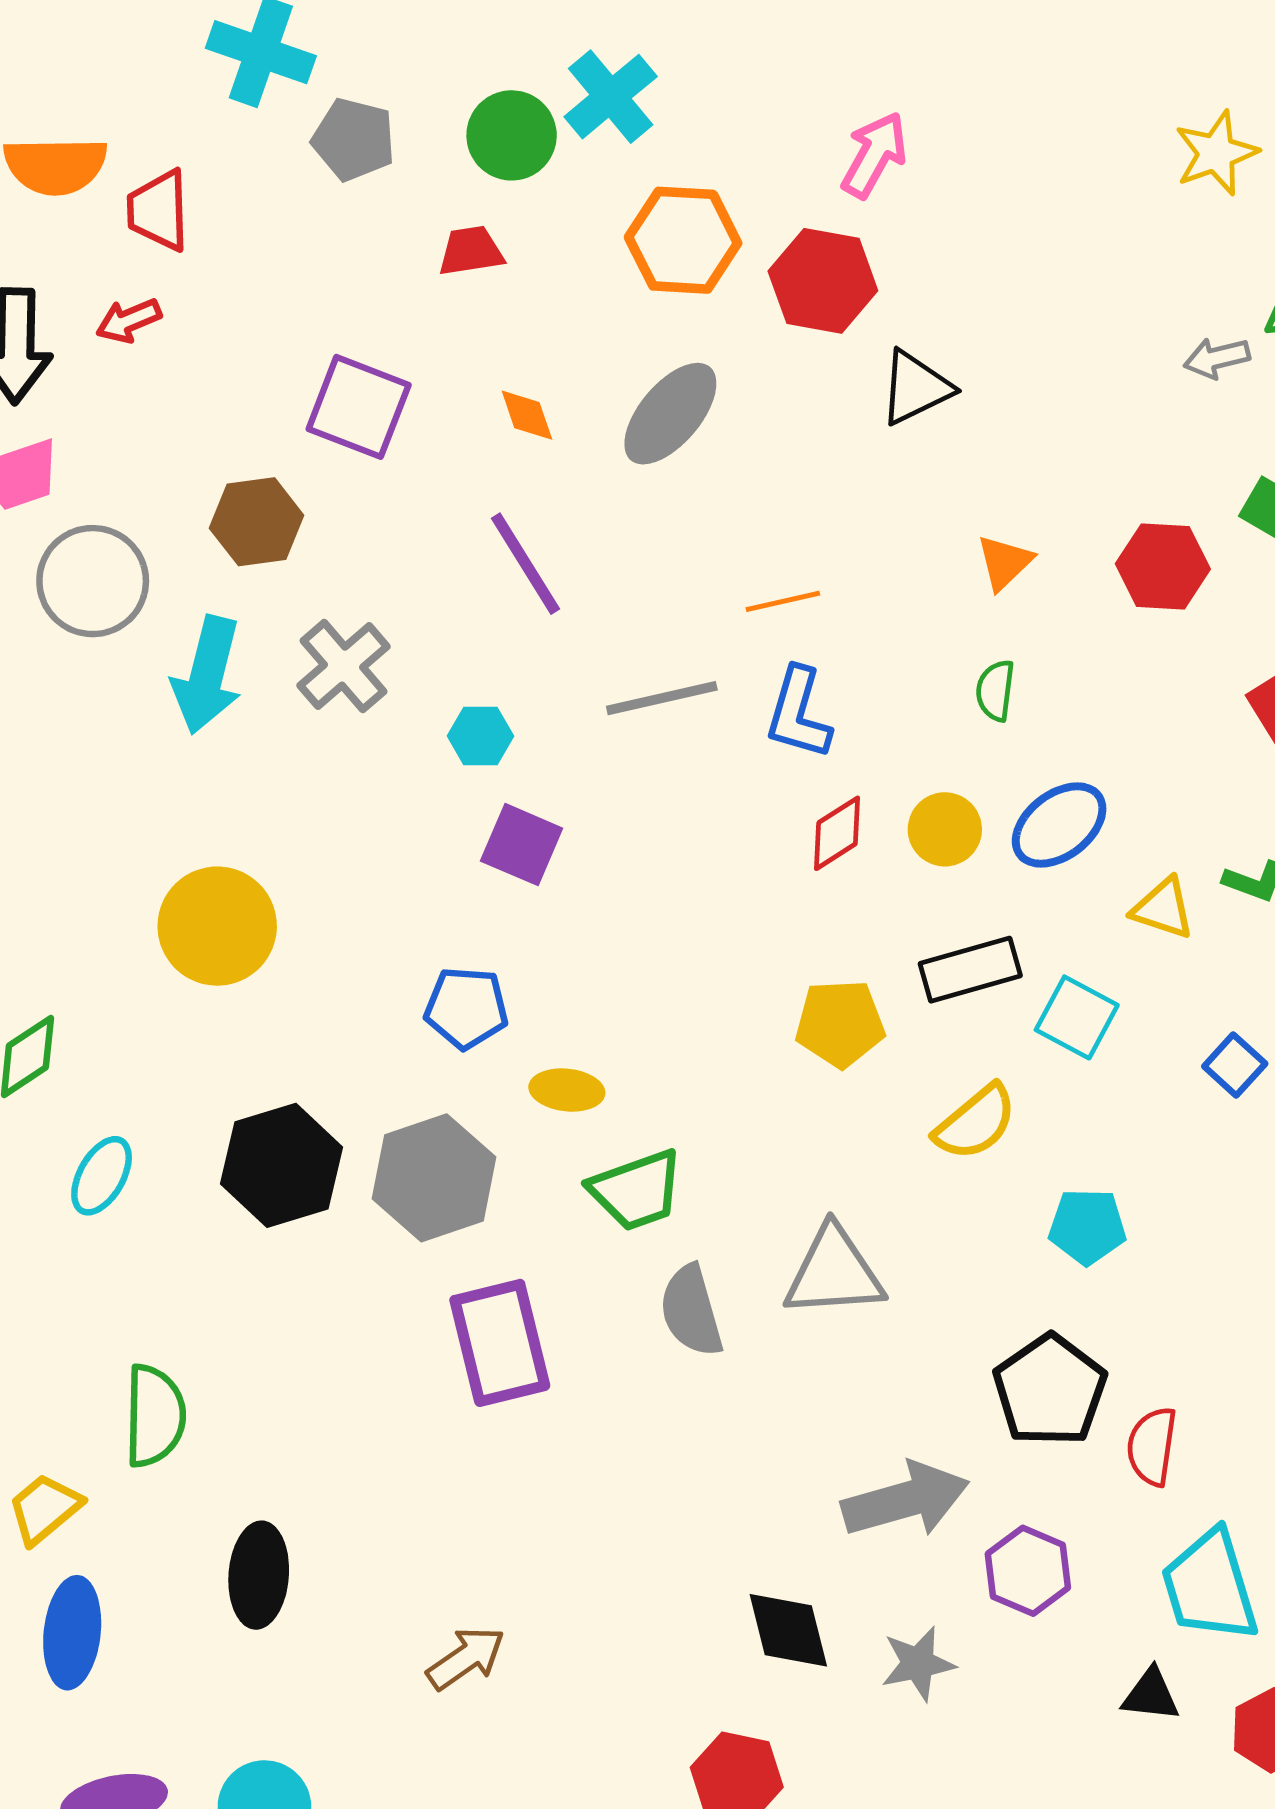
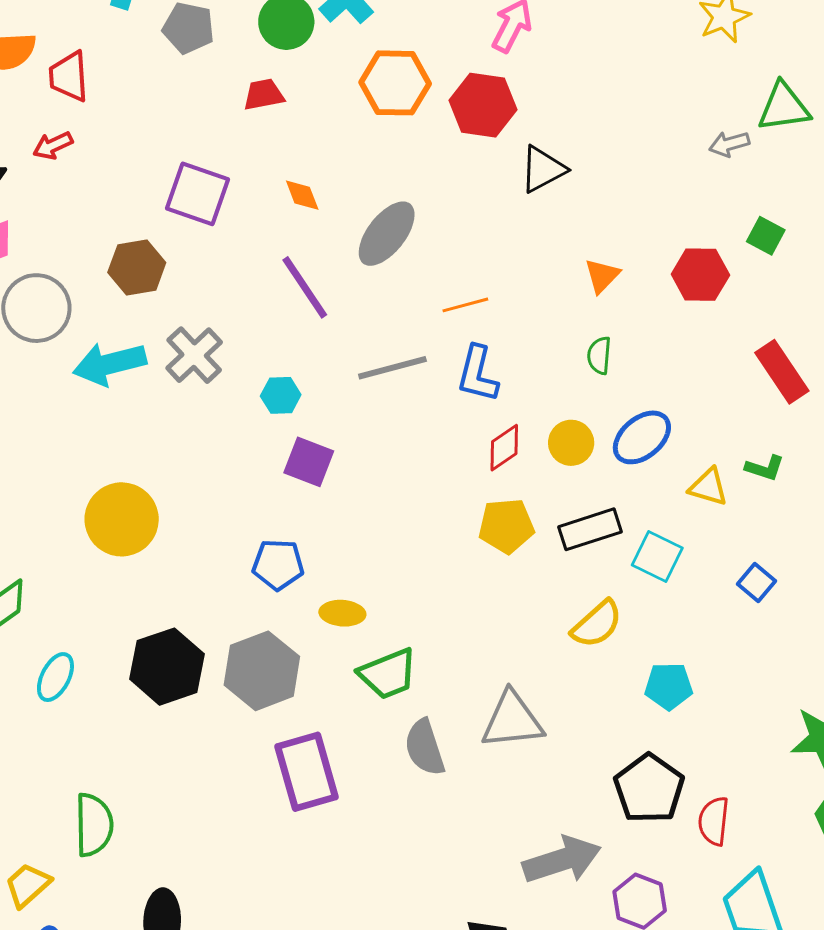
gray ellipse: (670, 414) -> (387, 234), moved
cyan arrow: (207, 675) -> (110, 364), turned 64
yellow pentagon: (840, 1023) -> (506, 526), moved

